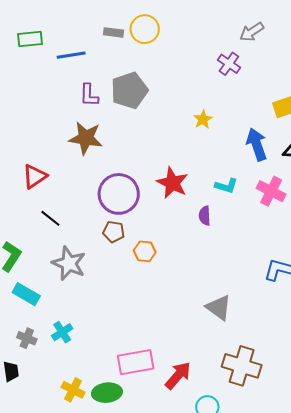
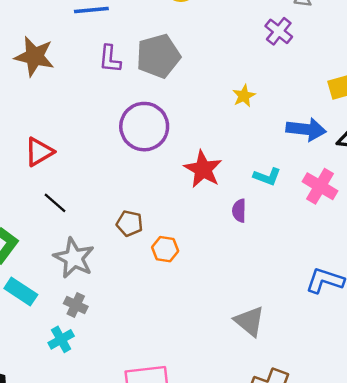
brown star: (86, 138) -> (34, 56), moved
blue arrow: (257, 144) -> (306, 129), turned 112
purple circle: (119, 194) -> (144, 127), moved
gray cross: (27, 338) -> (76, 305), moved

